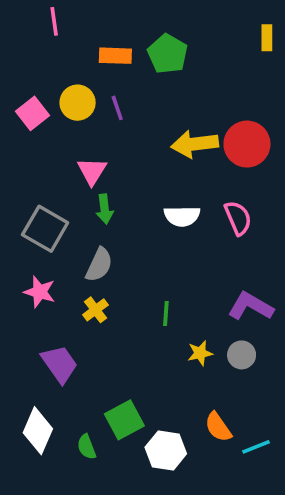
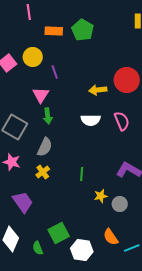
pink line: (54, 21) -> (29, 12), moved
purple line: (117, 108) -> (55, 72), moved
yellow arrow: (195, 144) -> (98, 90), moved, size x0.7
gray circle: (242, 355) -> (120, 204), moved

